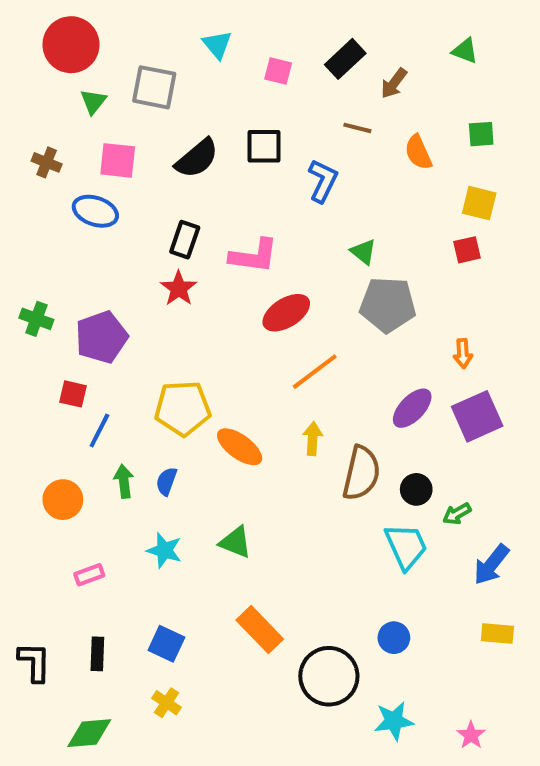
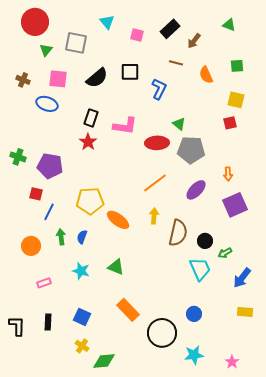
red ellipse: (286, 313) -> (157, 143), moved, turned 30
purple pentagon: (101, 337) -> (50, 166), turned 30
purple ellipse: (412, 408) -> (196, 190), moved
green diamond: (89, 733) -> (104, 361), moved

